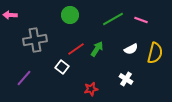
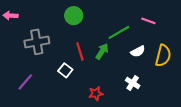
green line: (113, 19) -> (119, 32), moved
red line: (76, 49) -> (80, 51), turned -72

